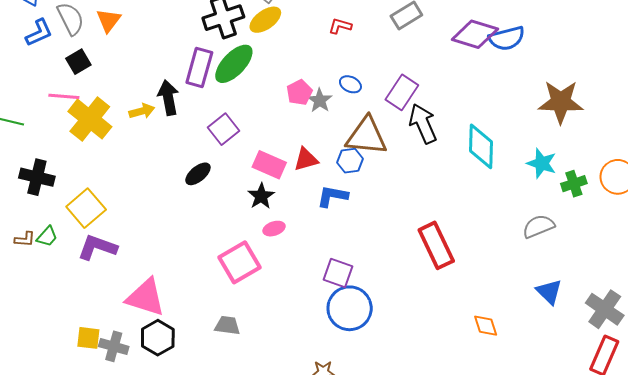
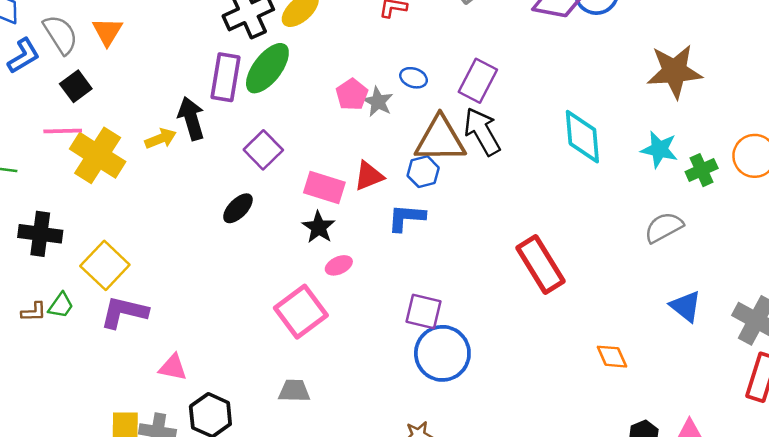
black arrow: (423, 124) -> (482, 131), moved
pink triangle: (146, 297) -> (173, 367), moved, size x0.6

